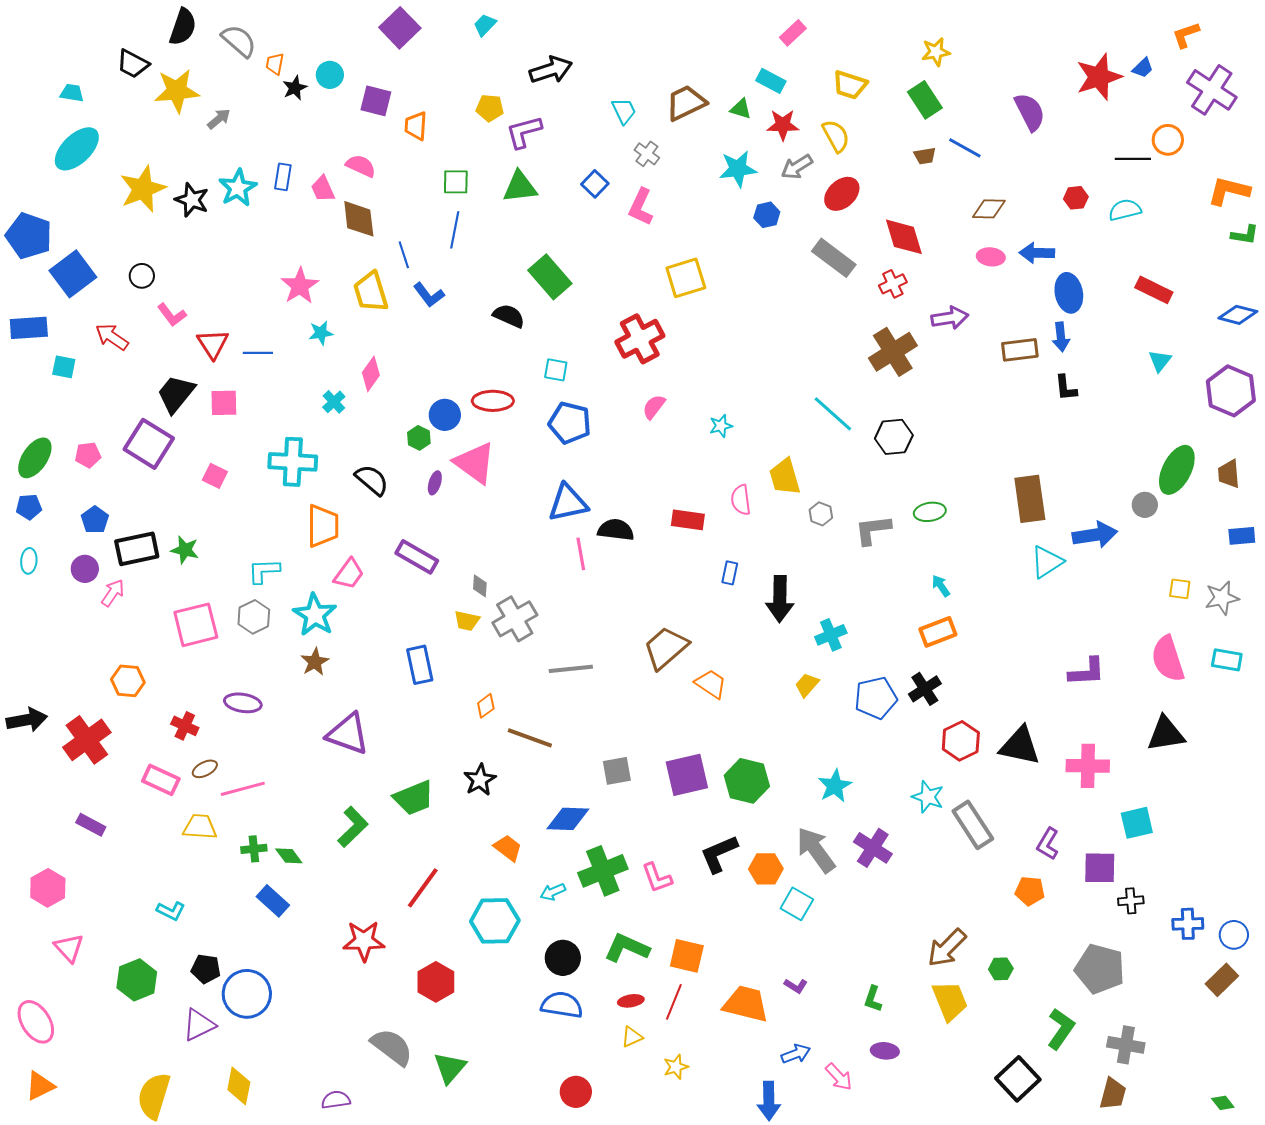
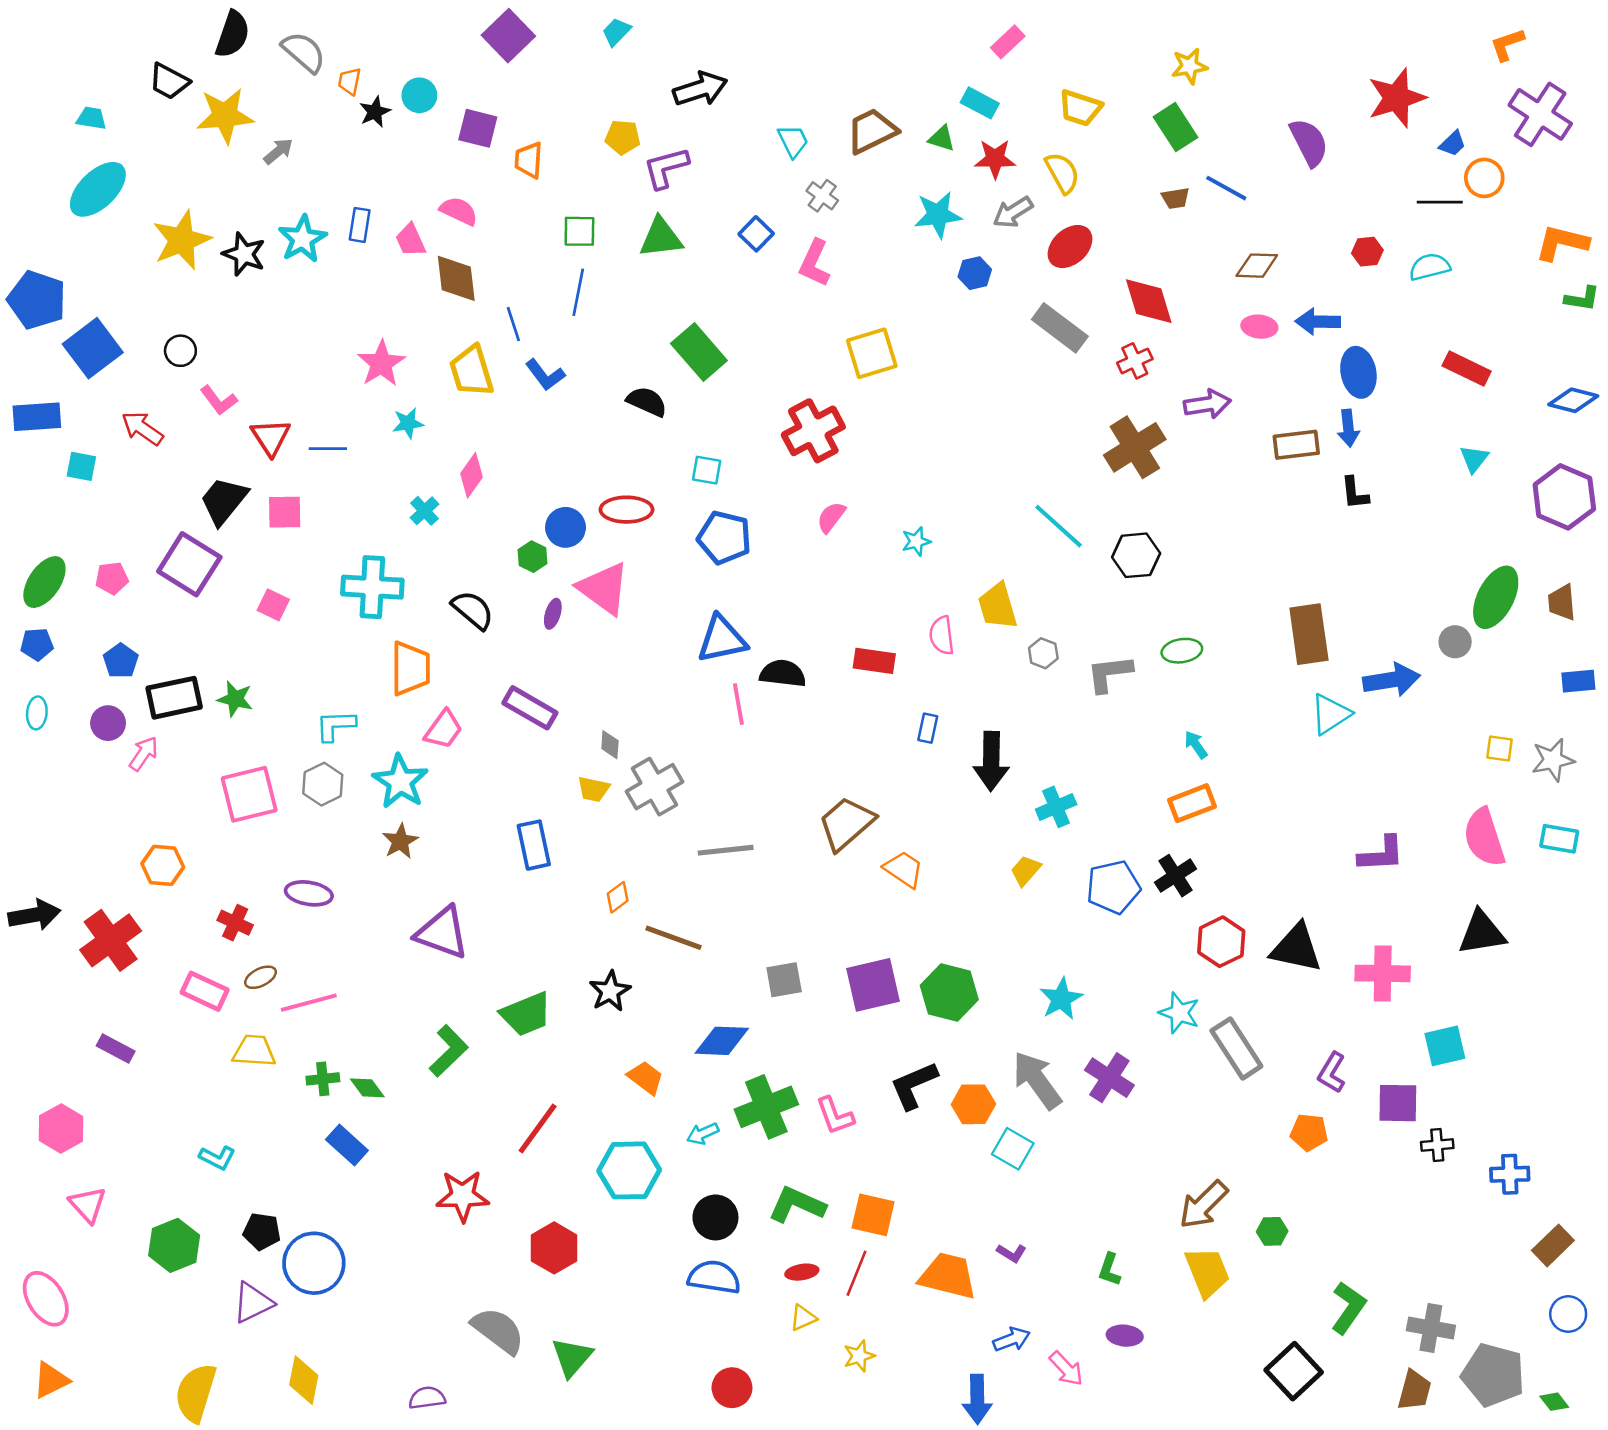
blue trapezoid: (1143, 68) -> (1453, 144), moved
blue circle: (1234, 935) -> (1568, 1314), moved
gray pentagon: (1100, 969) -> (1493, 1375), moved

